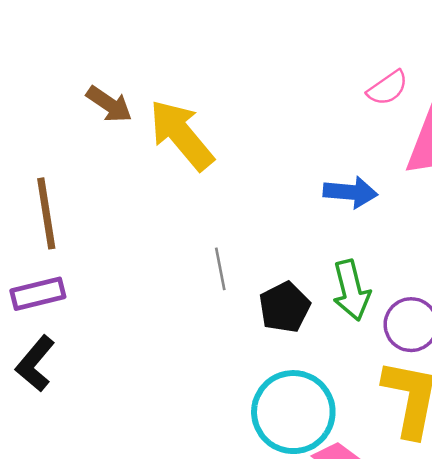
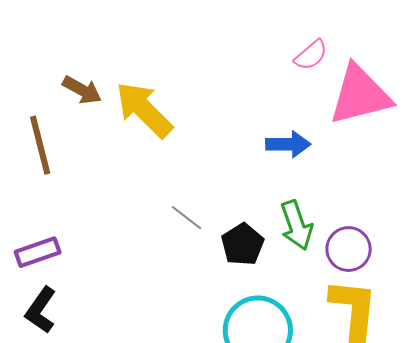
brown line: (46, 213) -> (40, 145), moved
gray line: (220, 269) -> (186, 218), turned -36

